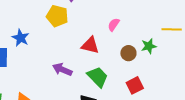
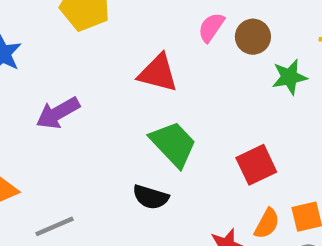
brown circle: (128, 53) -> (253, 37), moved
purple arrow: (62, 69) -> (58, 113), moved, turned -54

